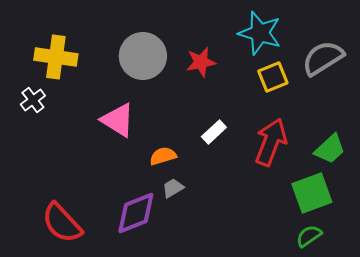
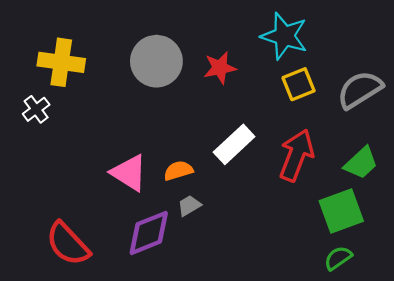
gray semicircle: (323, 58) -> (360, 90), moved
pink triangle: (118, 120) -> (129, 173), moved
white rectangle: (214, 132) -> (234, 144), size x1.5

